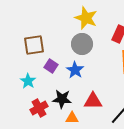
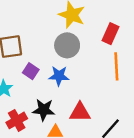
blue star: (75, 70) -> (59, 76), turned -30

